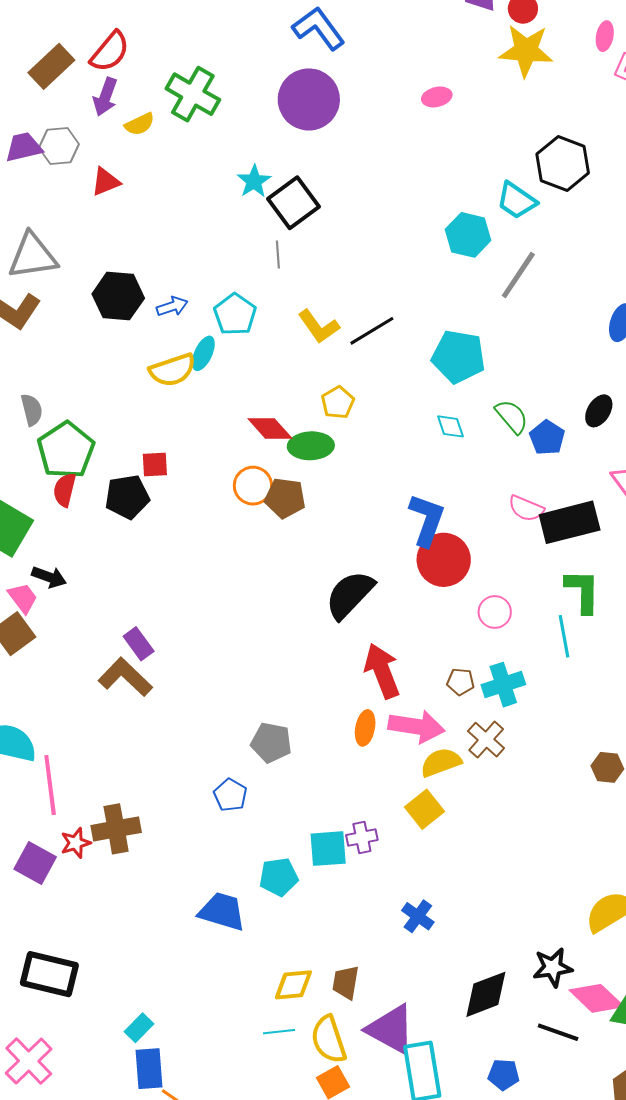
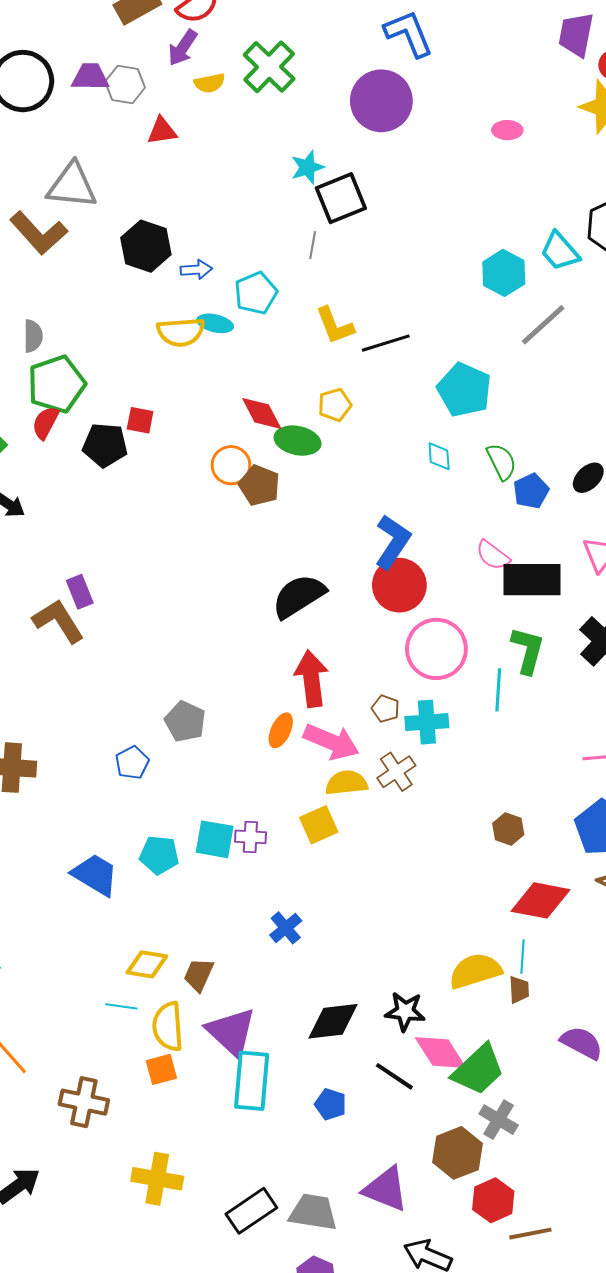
cyan ellipse: (203, 353) -> (215, 323), turned 64
pink circle: (495, 612) -> (436, 649), size x1.8

